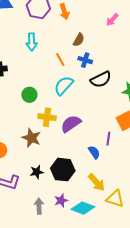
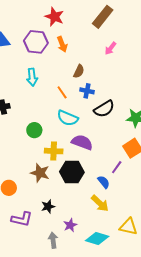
cyan semicircle: (64, 86) -> (68, 118), turned -105
purple semicircle: (71, 124) -> (82, 142), moved, turned 60
purple line: (108, 139) -> (117, 167), turned 32
black hexagon: (63, 170) -> (72, 172), moved
yellow arrow: (96, 182) -> (100, 203), moved
purple star: (61, 201) -> (70, 225), moved

